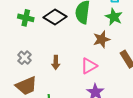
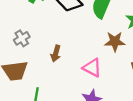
pink triangle: (89, 66) -> (92, 68), turned 42

